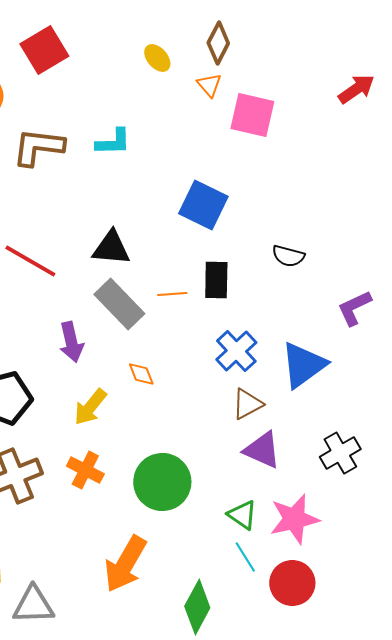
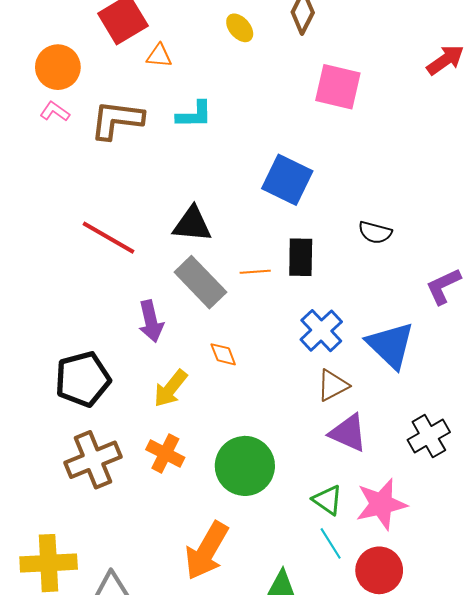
orange triangle: (209, 85) -> (159, 56), moved, turned -44
blue triangle: (303, 365) -> (391, 345), turned -40

